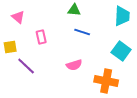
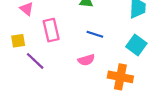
blue line: (82, 32) -> (95, 34), moved
pink rectangle: (41, 37) -> (51, 30), size x1.5

